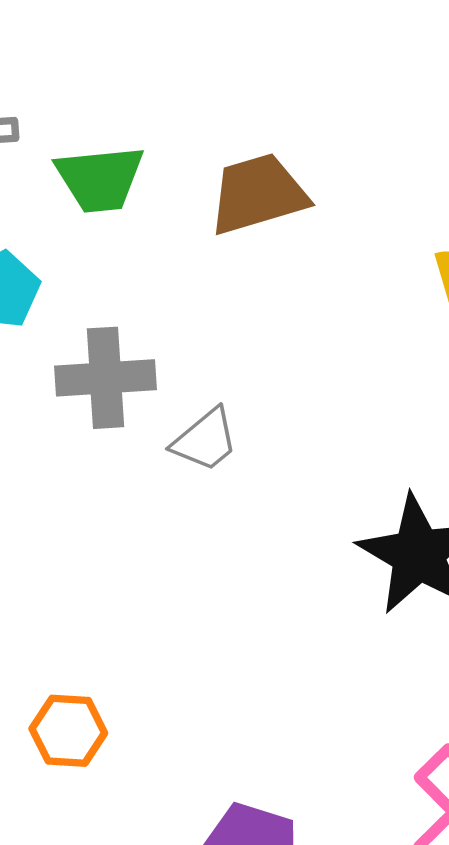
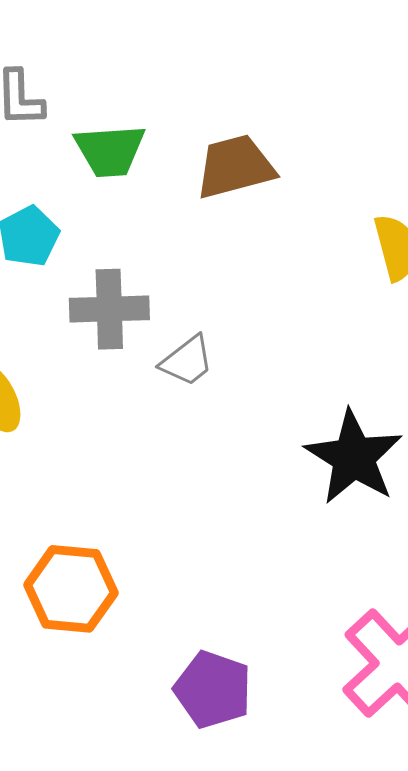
orange hexagon: (68, 731) -> (71, 589), size x1.5

